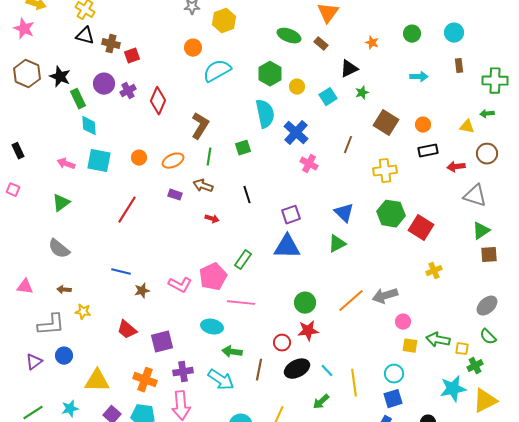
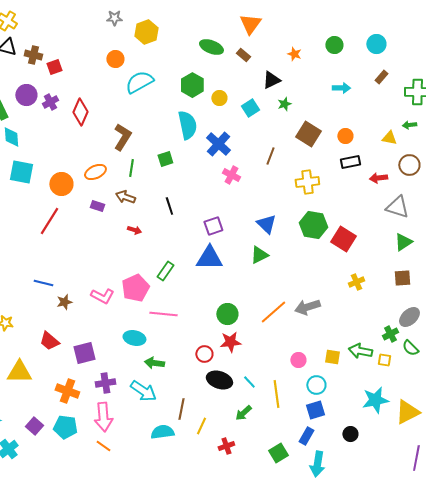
brown rectangle: (459, 66) -> (381, 77), turned 48
orange circle: (139, 158) -> (61, 184), moved, size x1.5
brown square: (489, 255) -> (402, 278), moved
pink circle: (403, 322) -> (298, 360), moved
green cross: (475, 366) -> (390, 334), moved
black ellipse: (297, 369) -> (219, 380), turned 45
brown line: (259, 370) -> (181, 409), moved
yellow triangle: (97, 381) -> (19, 372), moved

